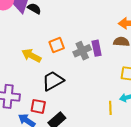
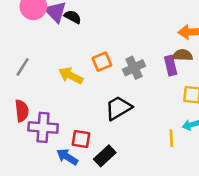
purple rectangle: (97, 48) -> (171, 66), moved
black trapezoid: (53, 81) -> (118, 108), moved

